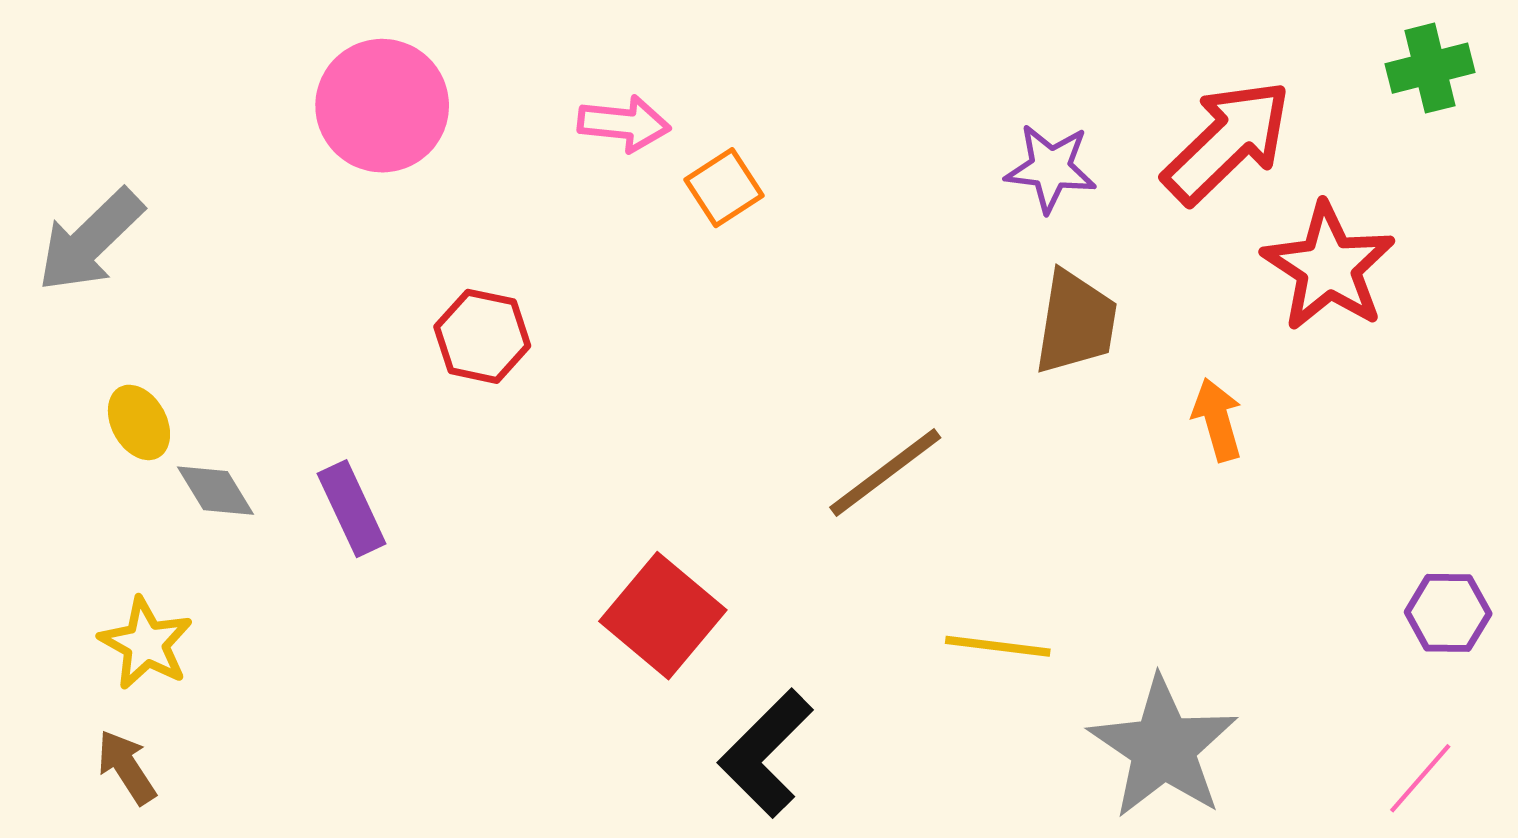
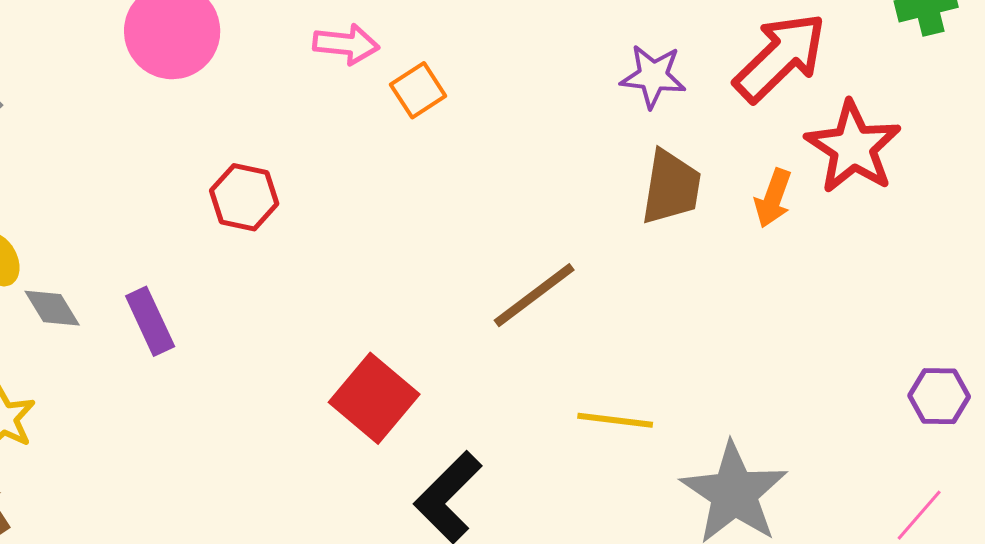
orange arrow: (1217, 420) -> (773, 198), moved, turned -144

